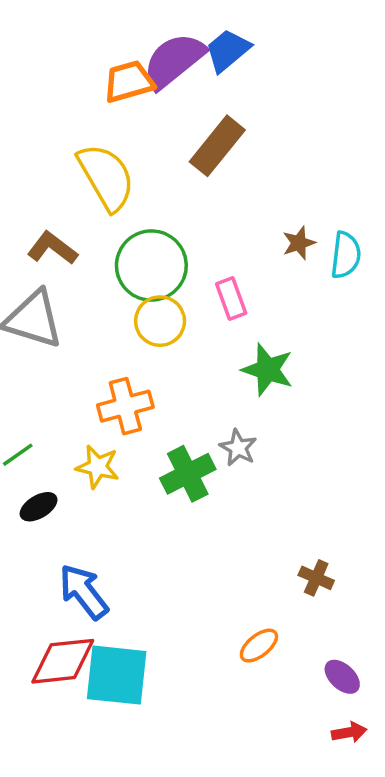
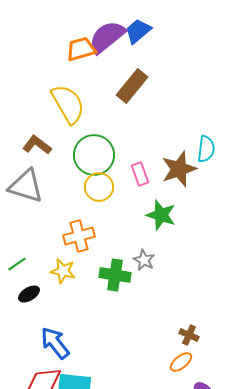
brown star: (299, 243) -> (179, 169), moved, size x1.8
green cross: (188, 474) -> (115, 275), turned 36
orange ellipse: (259, 646) -> (181, 362), moved

